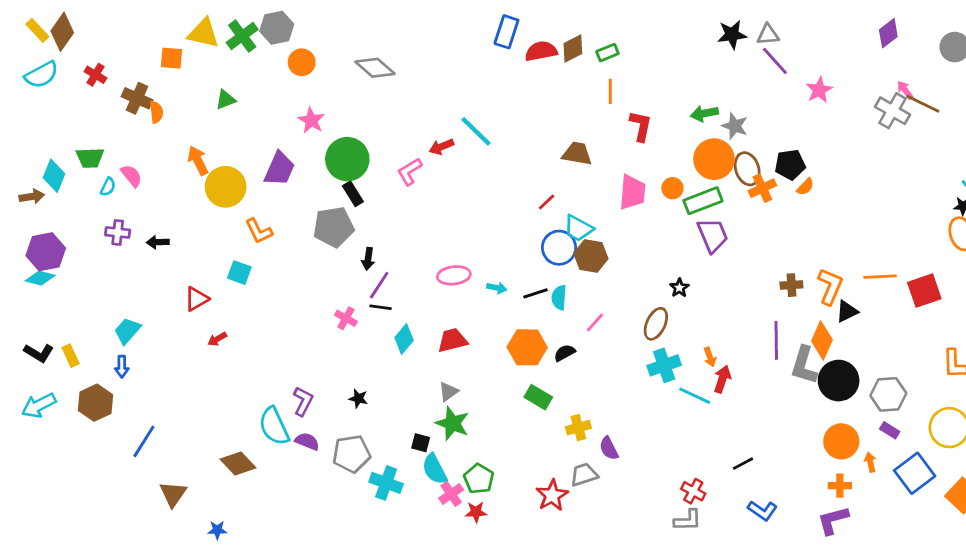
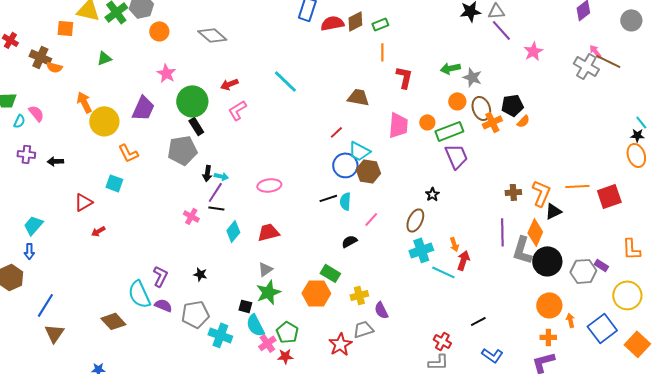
orange semicircle: (156, 112) -> (54, 67), turned 112
red arrow: (441, 147) -> (229, 84), moved
orange circle: (714, 159) -> (457, 101), size x0.6
cyan arrow: (497, 288) -> (221, 176), moved
orange hexagon: (527, 347) -> (316, 293), moved
green star: (452, 423) -> (268, 292), turned 30
purple rectangle: (890, 430) -> (601, 265), moved
brown triangle: (173, 494) -> (54, 333), moved

